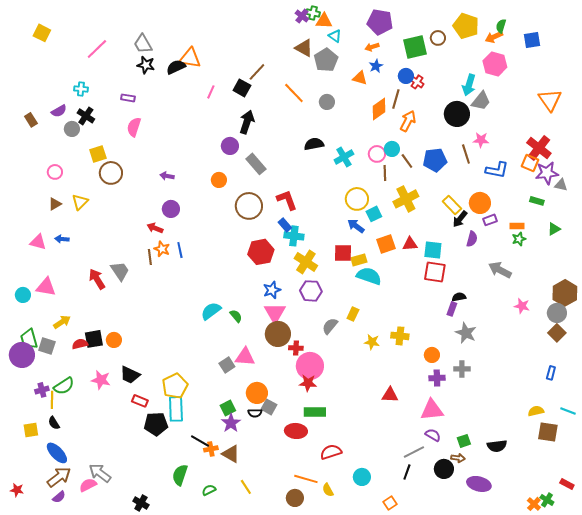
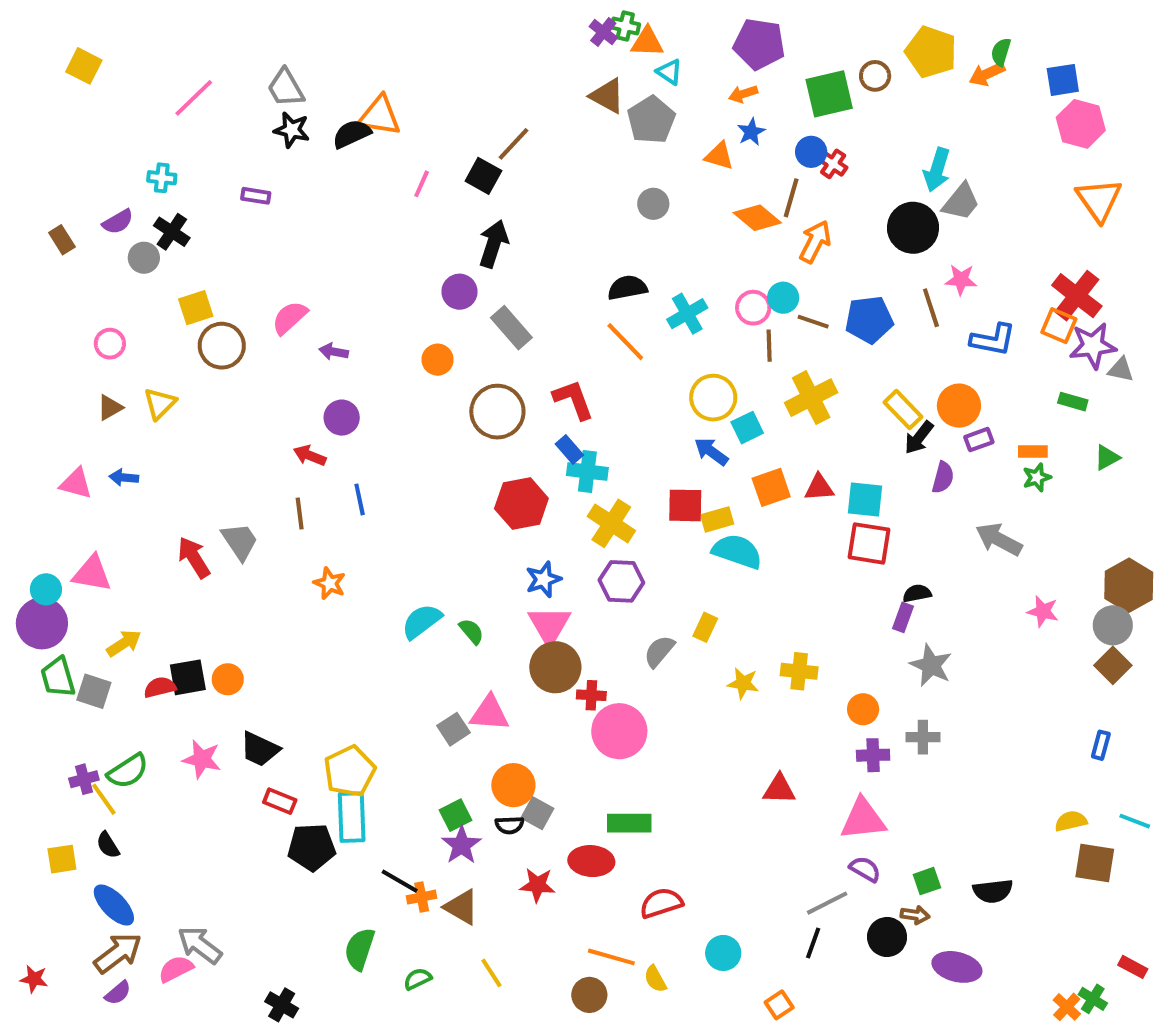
pink hexagon: (495, 64) -> (1081, 124), moved
orange line: (294, 93) -> (625, 342), moved
orange diamond: (379, 109) -> (757, 218), turned 75
pink semicircle: (134, 127) -> (290, 318), moved, turned 30
brown line: (407, 161) -> (813, 322), turned -35
orange star: (162, 249) -> (330, 583), moved
purple circle: (22, 355) -> (42, 623), moved
red star: (308, 383) -> (537, 885), moved
yellow line: (52, 400) -> (104, 799), turned -36

